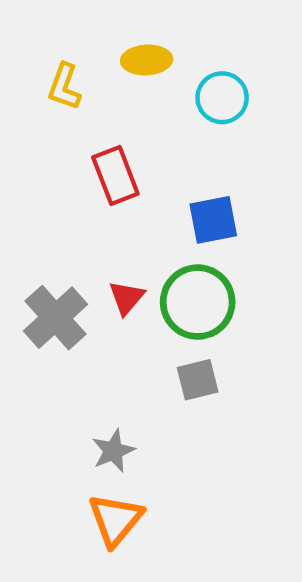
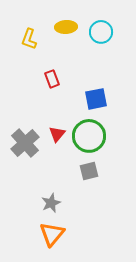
cyan circle: (222, 98) -> (101, 32), moved
red rectangle: (115, 175) -> (52, 79), size x0.7

